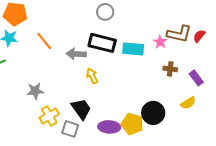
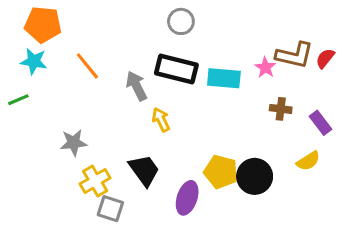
gray arrow: (76, 54) -> (136, 86), turned 60
yellow pentagon: (132, 124) -> (221, 172), moved
purple ellipse: (109, 127) -> (187, 198), turned -75
gray square: (70, 129) -> (110, 209), moved

